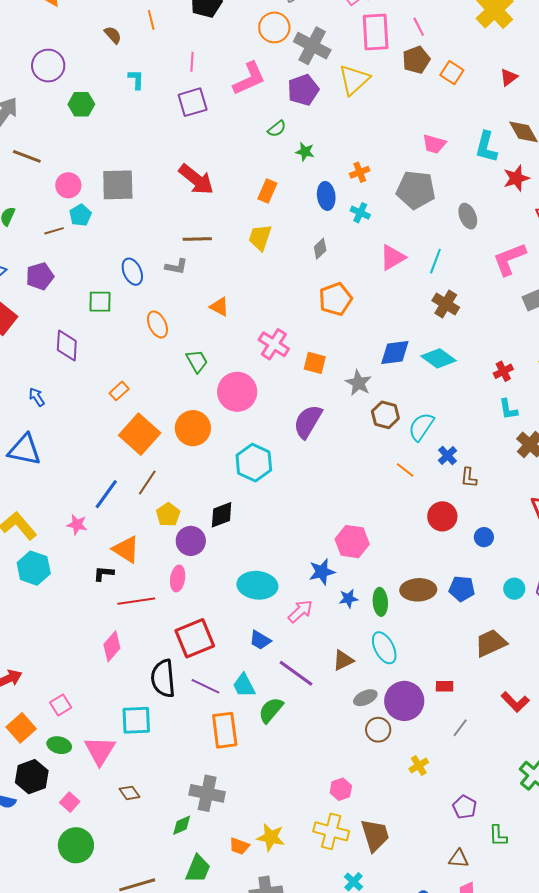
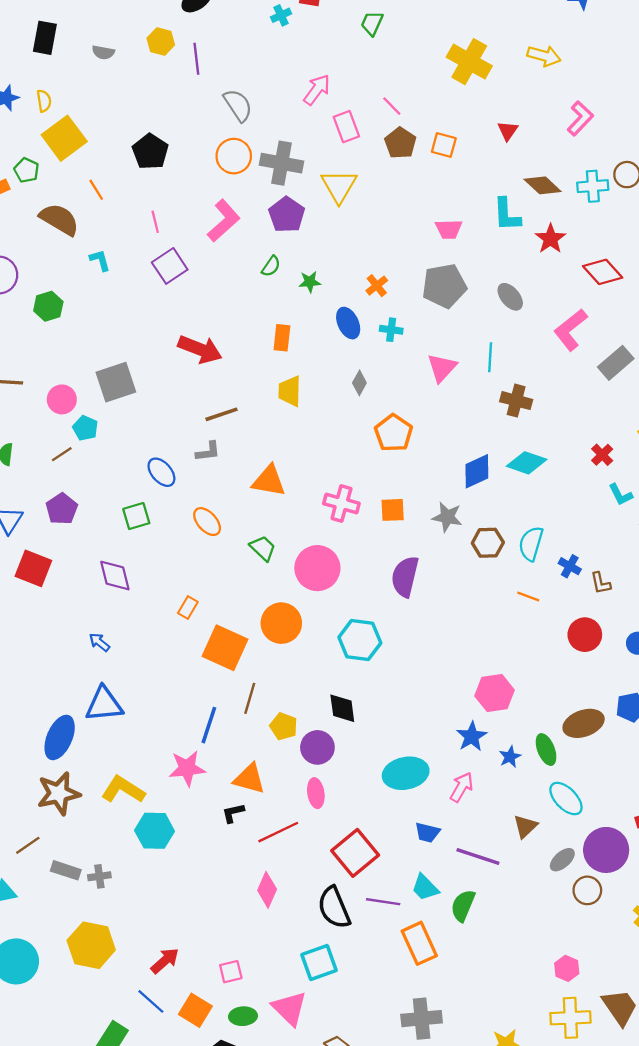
pink rectangle: (376, 32) -> (346, 127), size x0.7
brown semicircle: (113, 35) -> (59, 219), size x1.8
orange triangle: (219, 307) -> (269, 481), size x1.5
black diamond: (222, 515) -> (342, 708), turned -60
pink star: (77, 525) -> (187, 768), size x1.5
pink square: (61, 705) -> (231, 972), turned 35

